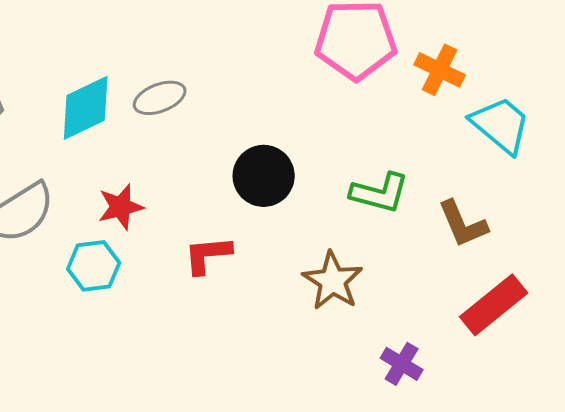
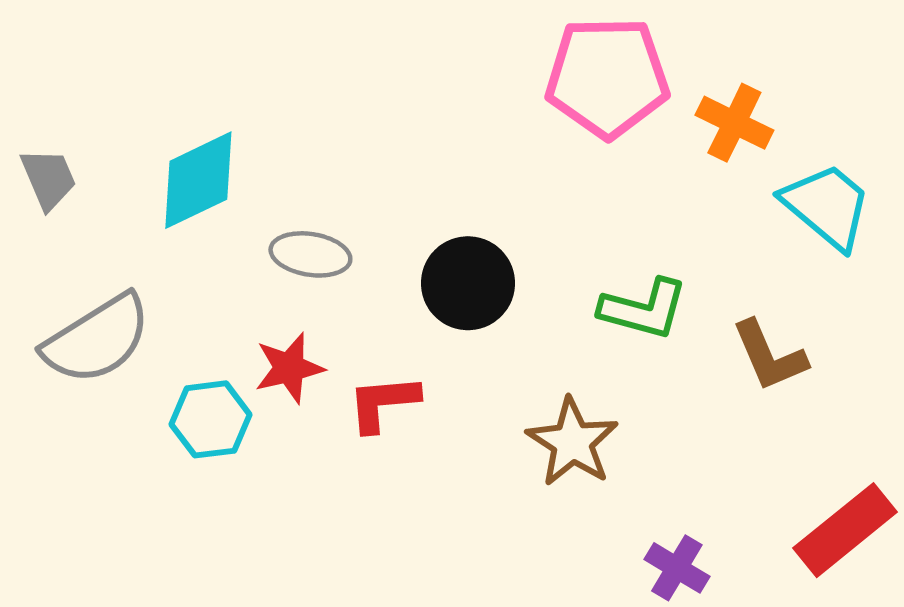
gray ellipse: (160, 98) -> (310, 254), moved, turned 30
red star: (121, 207) -> (289, 368), moved
red rectangle: (494, 305) -> (845, 530), moved

